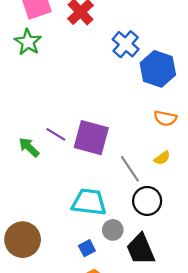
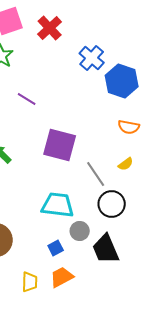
purple line: (56, 134) -> (27, 99), moved

